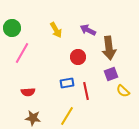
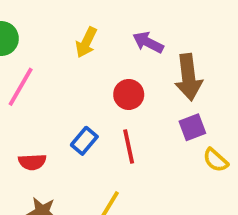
yellow arrow: (56, 30) -> (86, 42), turned 56
blue rectangle: (67, 83) -> (84, 141), moved, turned -40
red line: (86, 91) -> (129, 147), moved

